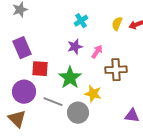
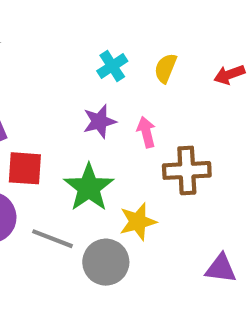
yellow semicircle: (117, 24) -> (165, 68), moved
pink arrow: (97, 52) -> (146, 132), turned -48
yellow star: (93, 94) -> (138, 222), turned -30

